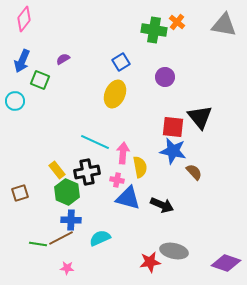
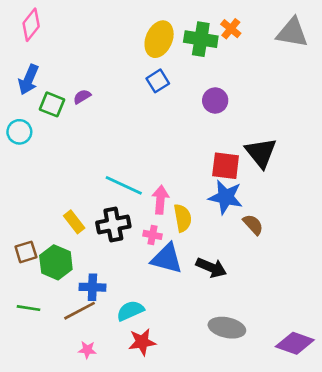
purple semicircle: (63, 59) -> (82, 97), moved
yellow ellipse: (115, 94) -> (159, 39), moved
green hexagon: (67, 192) -> (56, 262), moved
green line: (38, 244) -> (29, 308), moved
red star: (150, 262) -> (142, 342), moved

